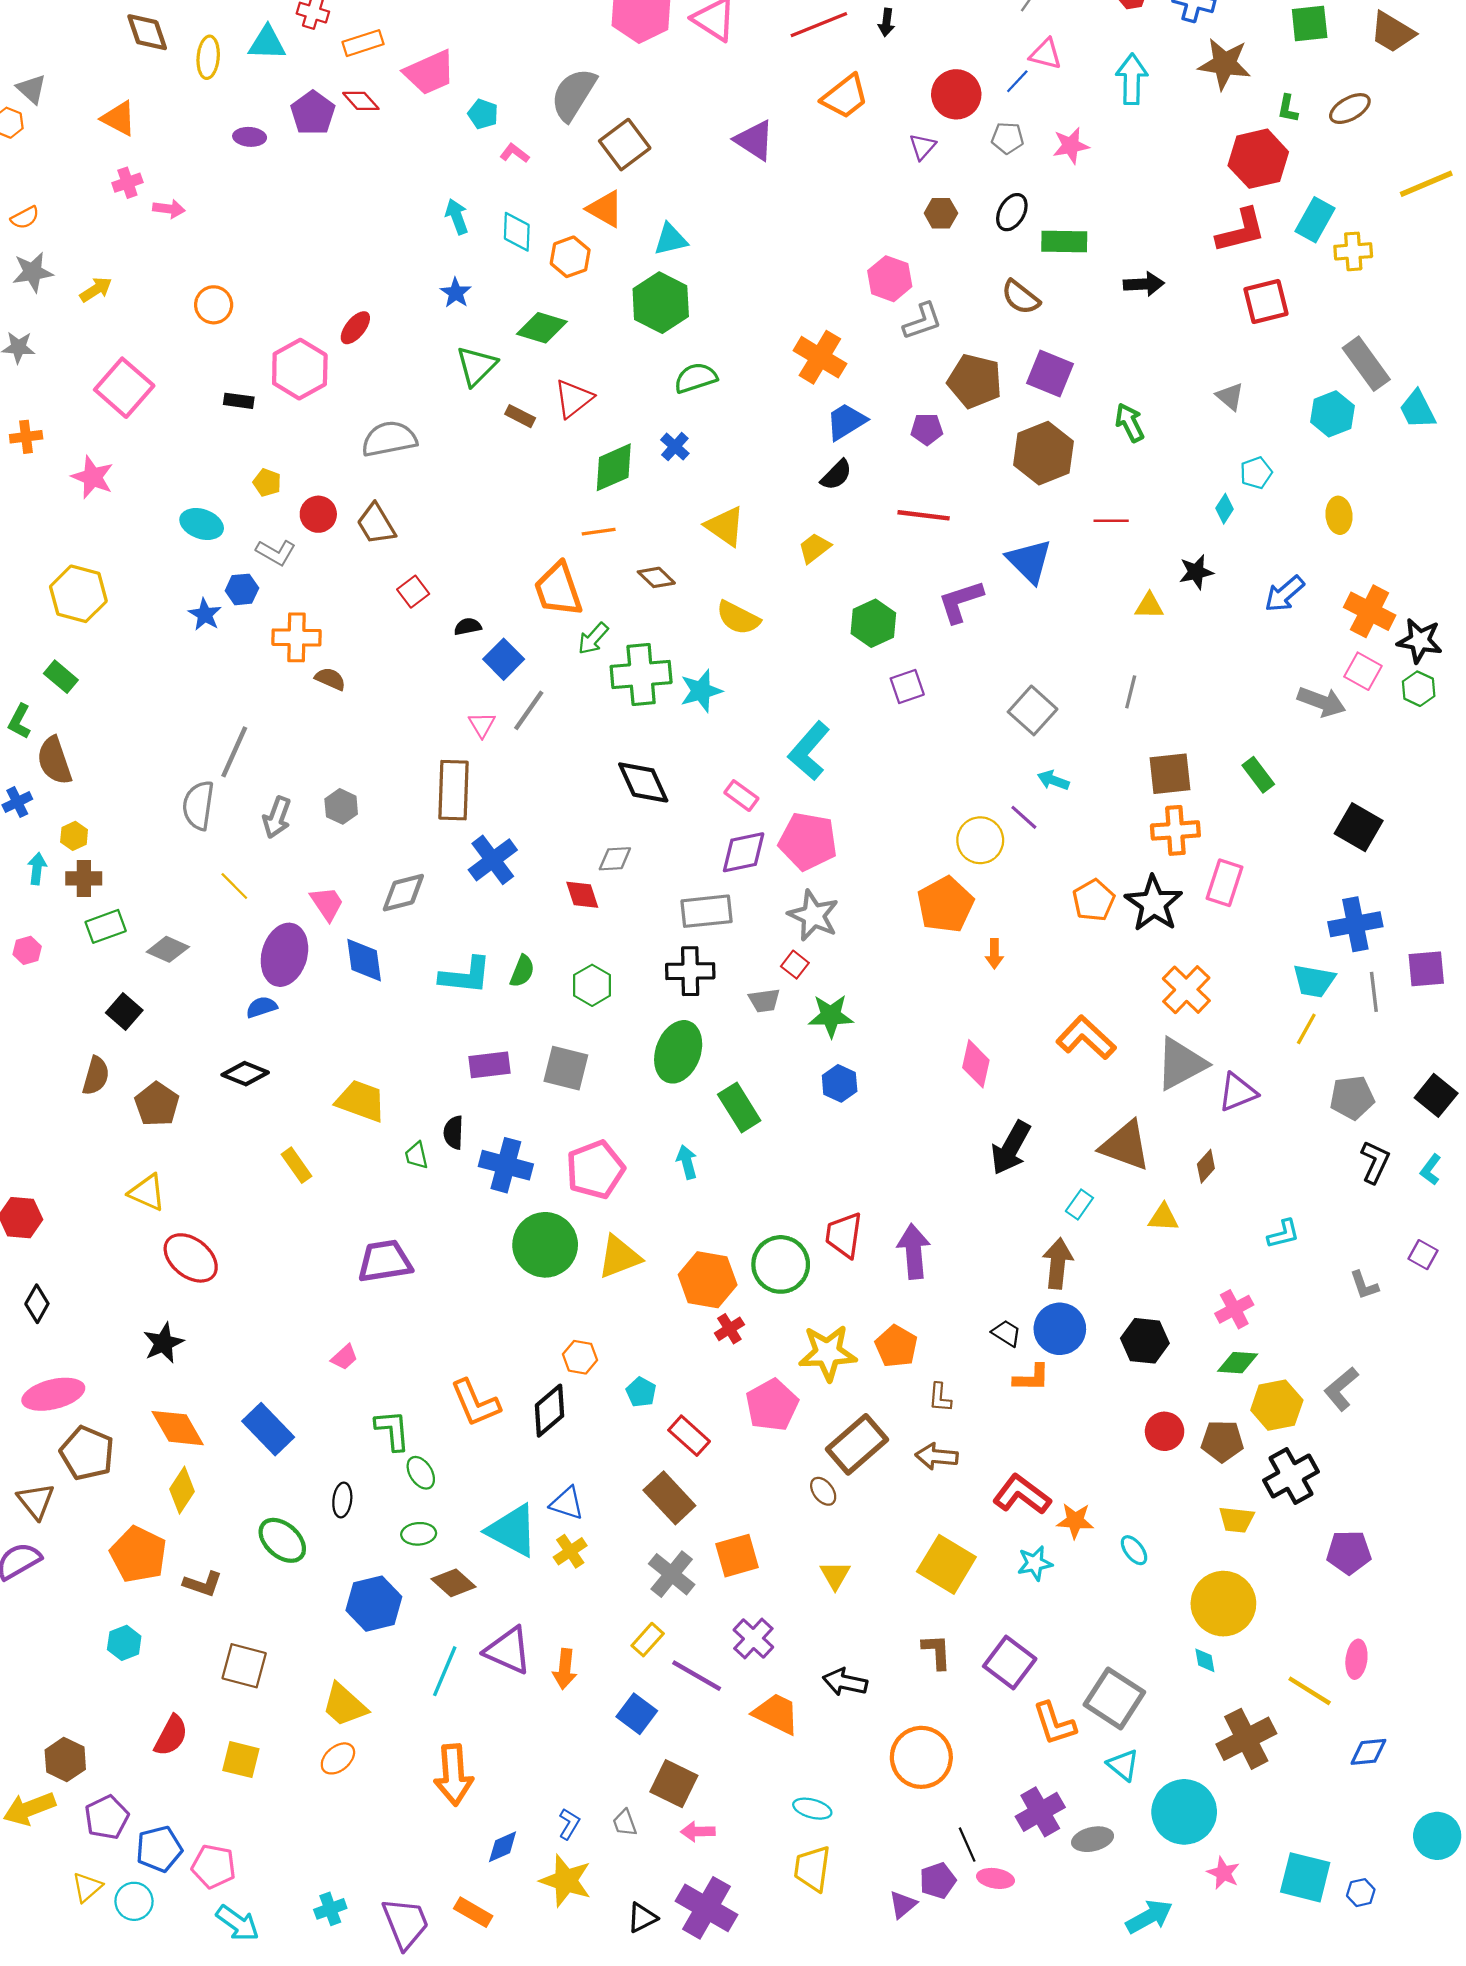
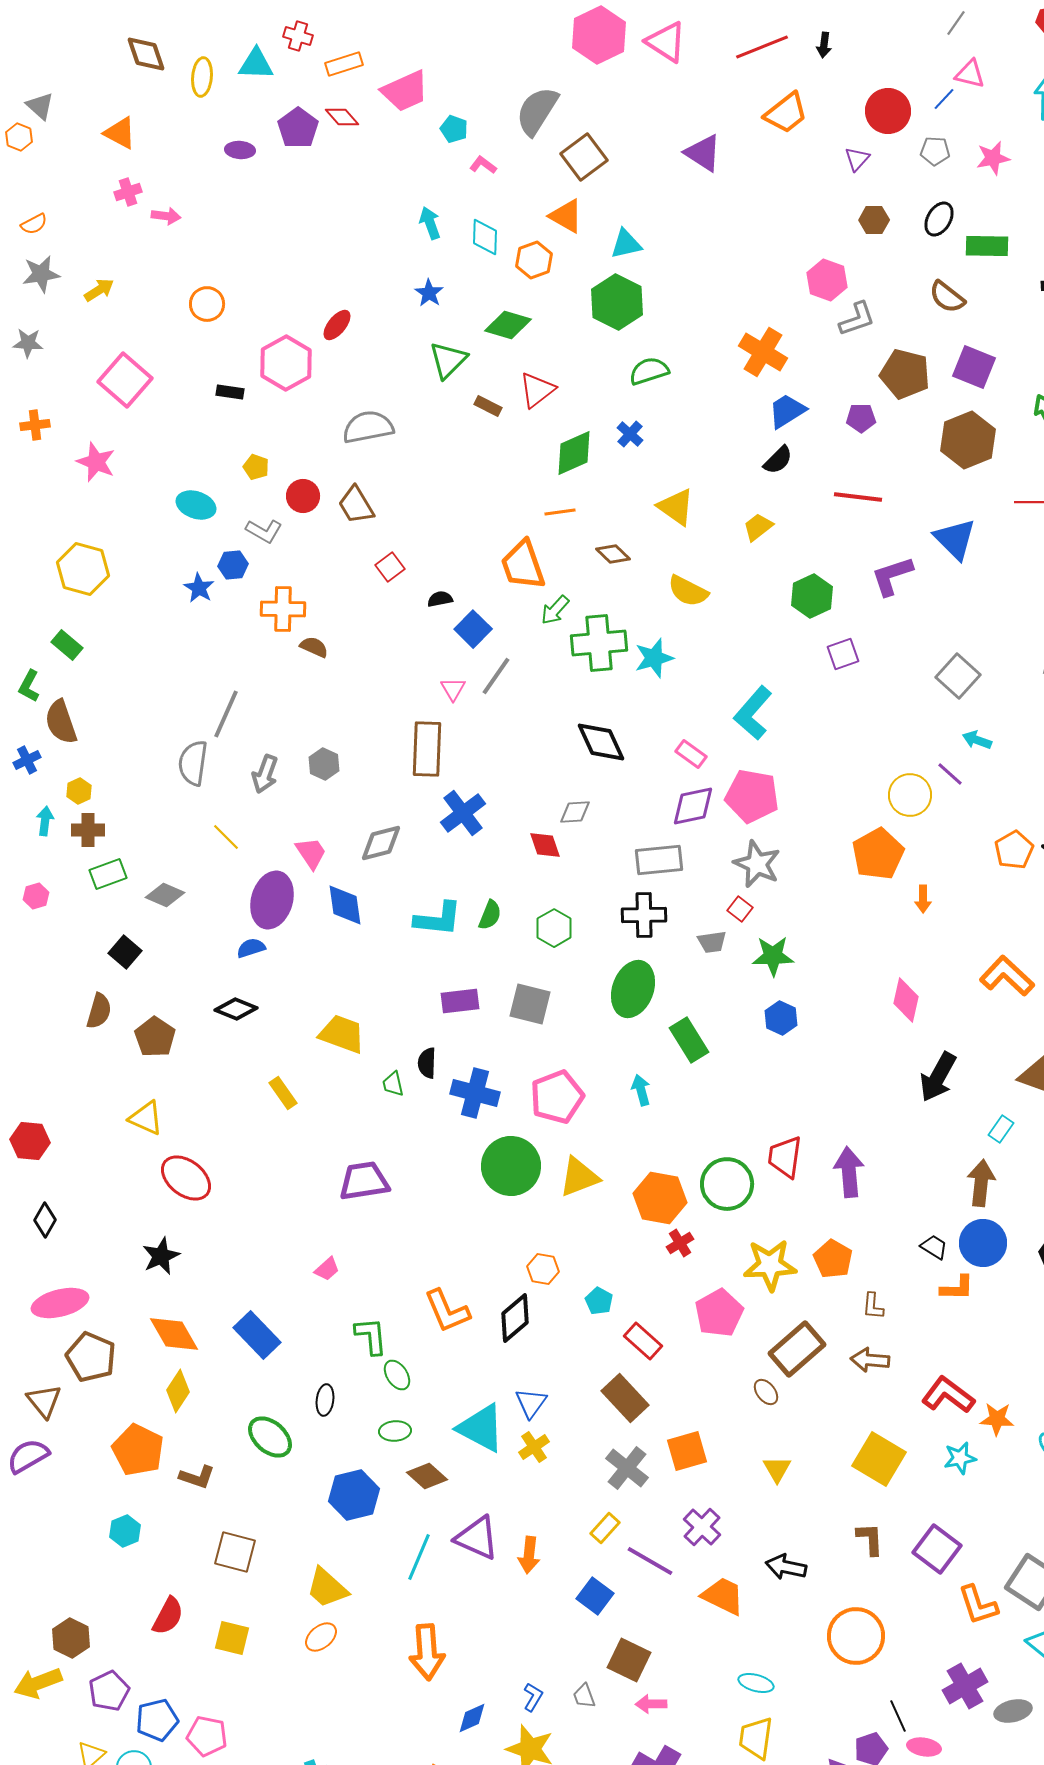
blue triangle: (567, 1503) -> (531, 1403), turned 48

